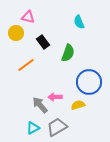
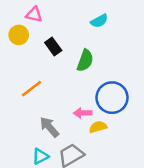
cyan semicircle: (79, 22) -> (99, 21), turned -96
orange line: (26, 65) -> (31, 89), moved
pink arrow: (55, 97) -> (83, 113), moved

